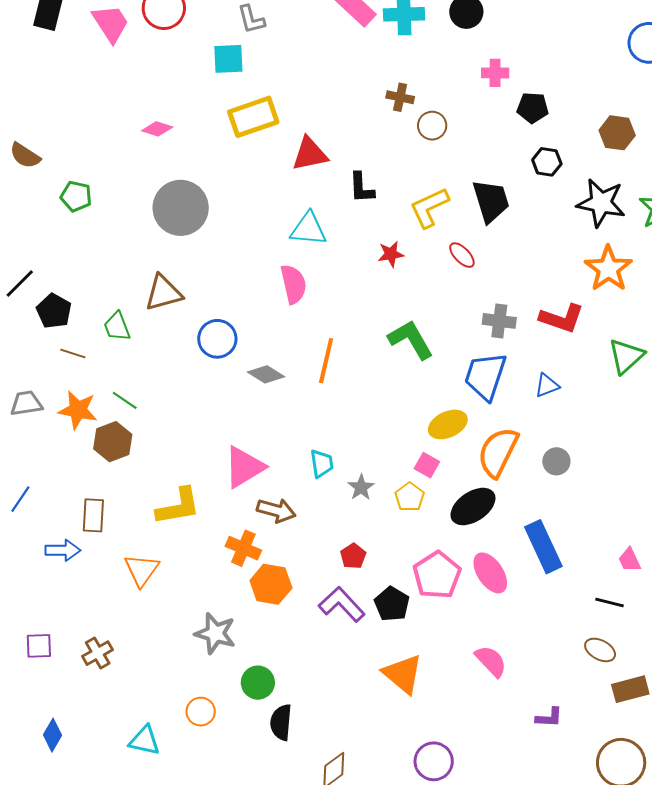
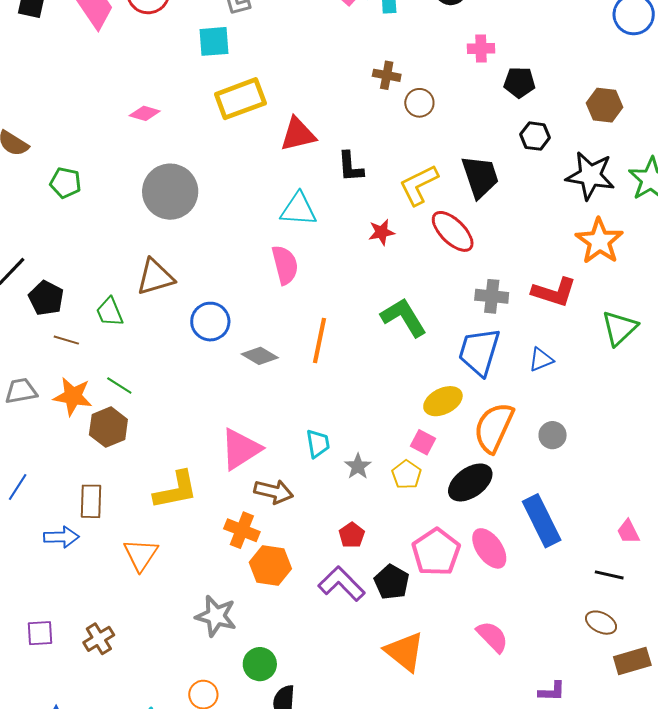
red ellipse: (462, 255) -> (453, 231), size x1.6

